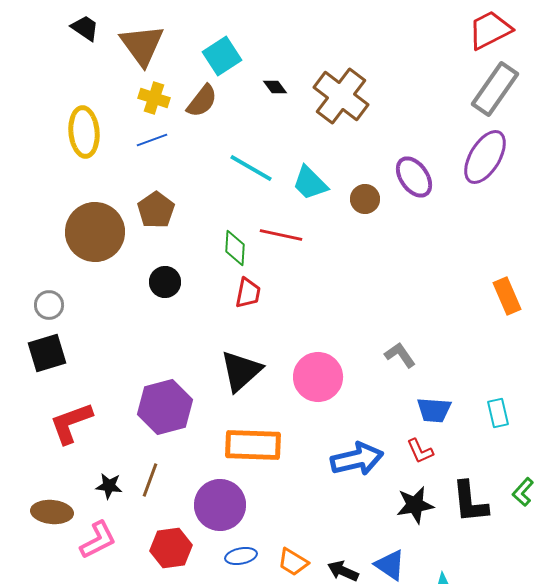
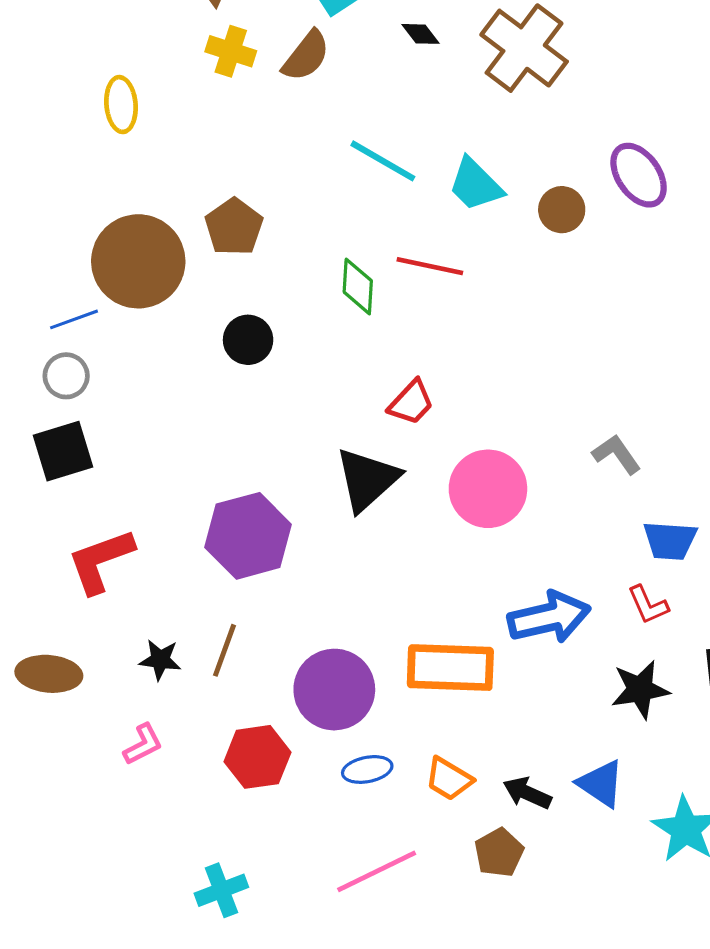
yellow ellipse: (84, 132) -> (121, 105), size x0.7
blue line: (152, 140) -> (74, 319), moved
red trapezoid: (248, 293) -> (411, 403), moved, turned 32
orange rectangle: (253, 445) -> (450, 668), moved
brown ellipse: (52, 512) -> (49, 674), moved
pink L-shape: (98, 540) -> (143, 744), size x0.7

